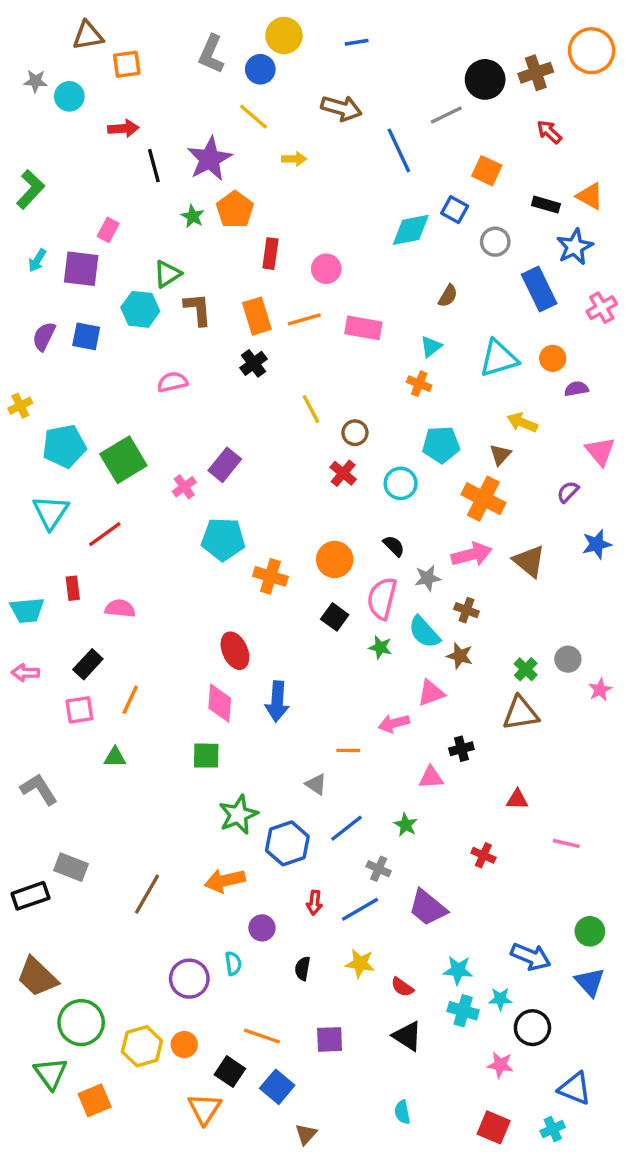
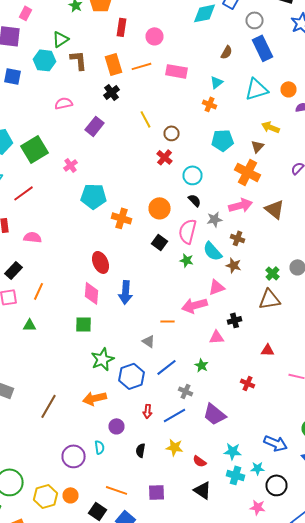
blue rectangle: (539, 289) -> (262, 48), moved
purple rectangle: (225, 465) -> (94, 126), moved
cyan circle: (401, 483) -> (192, 175), moved
pink arrow: (394, 723) -> (194, 305), size x1.4

